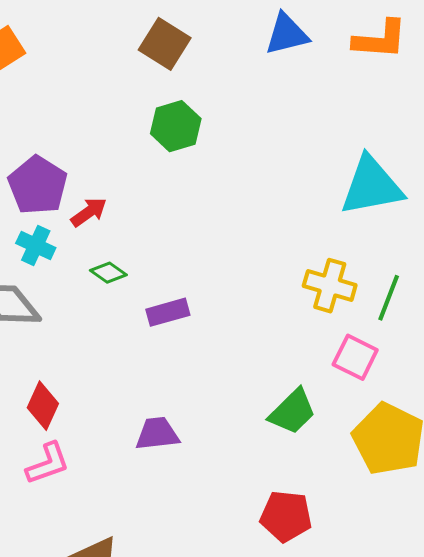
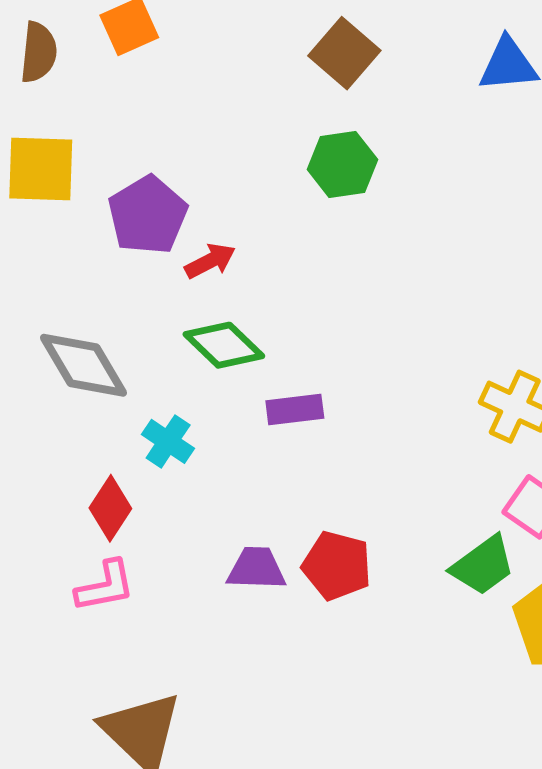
cyan cross: (36, 245) -> (168, 441), moved
green diamond: (108, 273) -> (224, 345), size x1.6
green trapezoid: (292, 412) -> (483, 565), moved
red pentagon: (286, 516) -> (337, 566), moved

